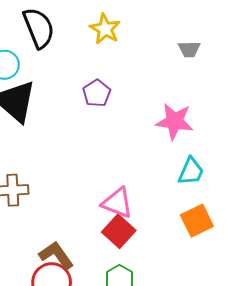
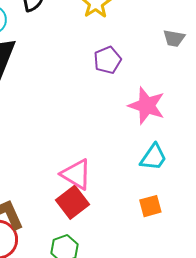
purple pentagon: (97, 93) -> (107, 60), moved
orange square: (197, 221) -> (150, 206), size x0.7

